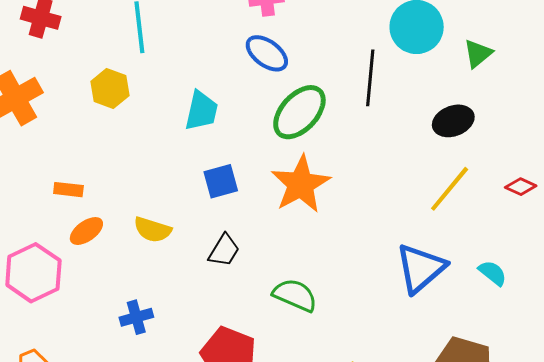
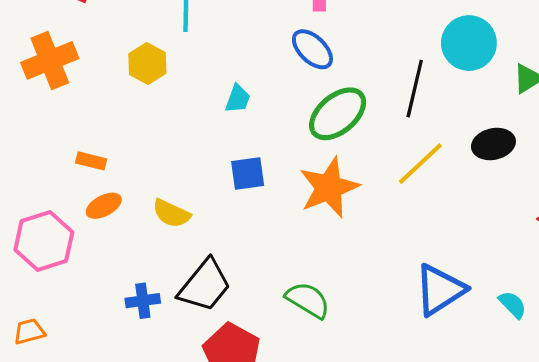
cyan trapezoid: (201, 111) -> (238, 99), size x0.7
yellow line: (450, 189) -> (420, 164), moved
black trapezoid: (224, 250) -> (205, 286), moved, size x1.6

